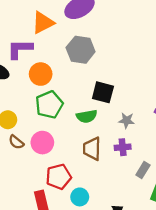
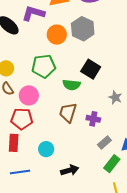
orange circle: (41, 74) -> (57, 35), moved
gray star: (127, 120) -> (115, 97), moved
red pentagon: (59, 177) -> (22, 119), moved

